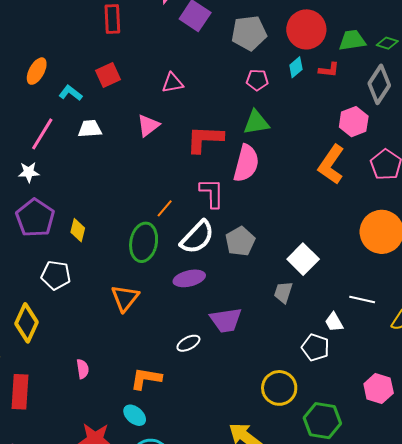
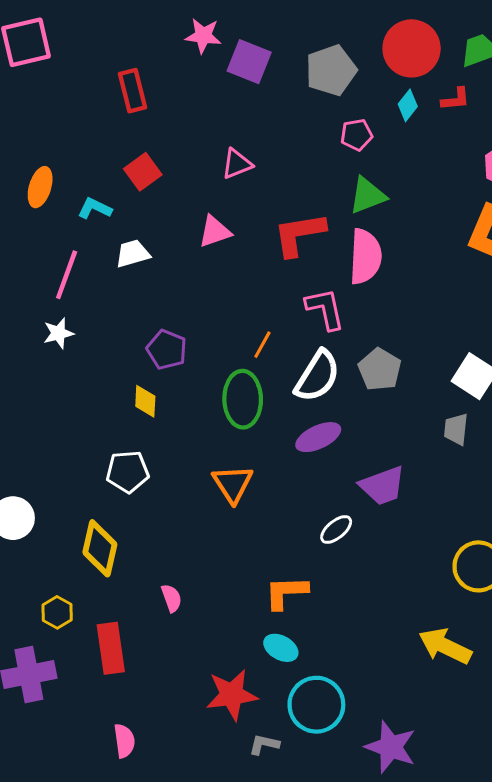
pink triangle: (148, 125) -> (215, 232), turned 30
purple pentagon: (35, 218) -> (167, 350), moved, size x0.7
pink semicircle: (83, 369) -> (171, 598), moved

